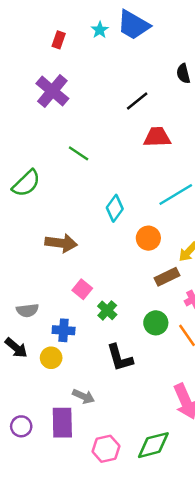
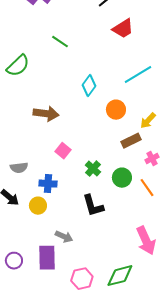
red trapezoid: (157, 137) -> (123, 29), turned 150
green cross: (107, 310) -> (93, 169), moved

